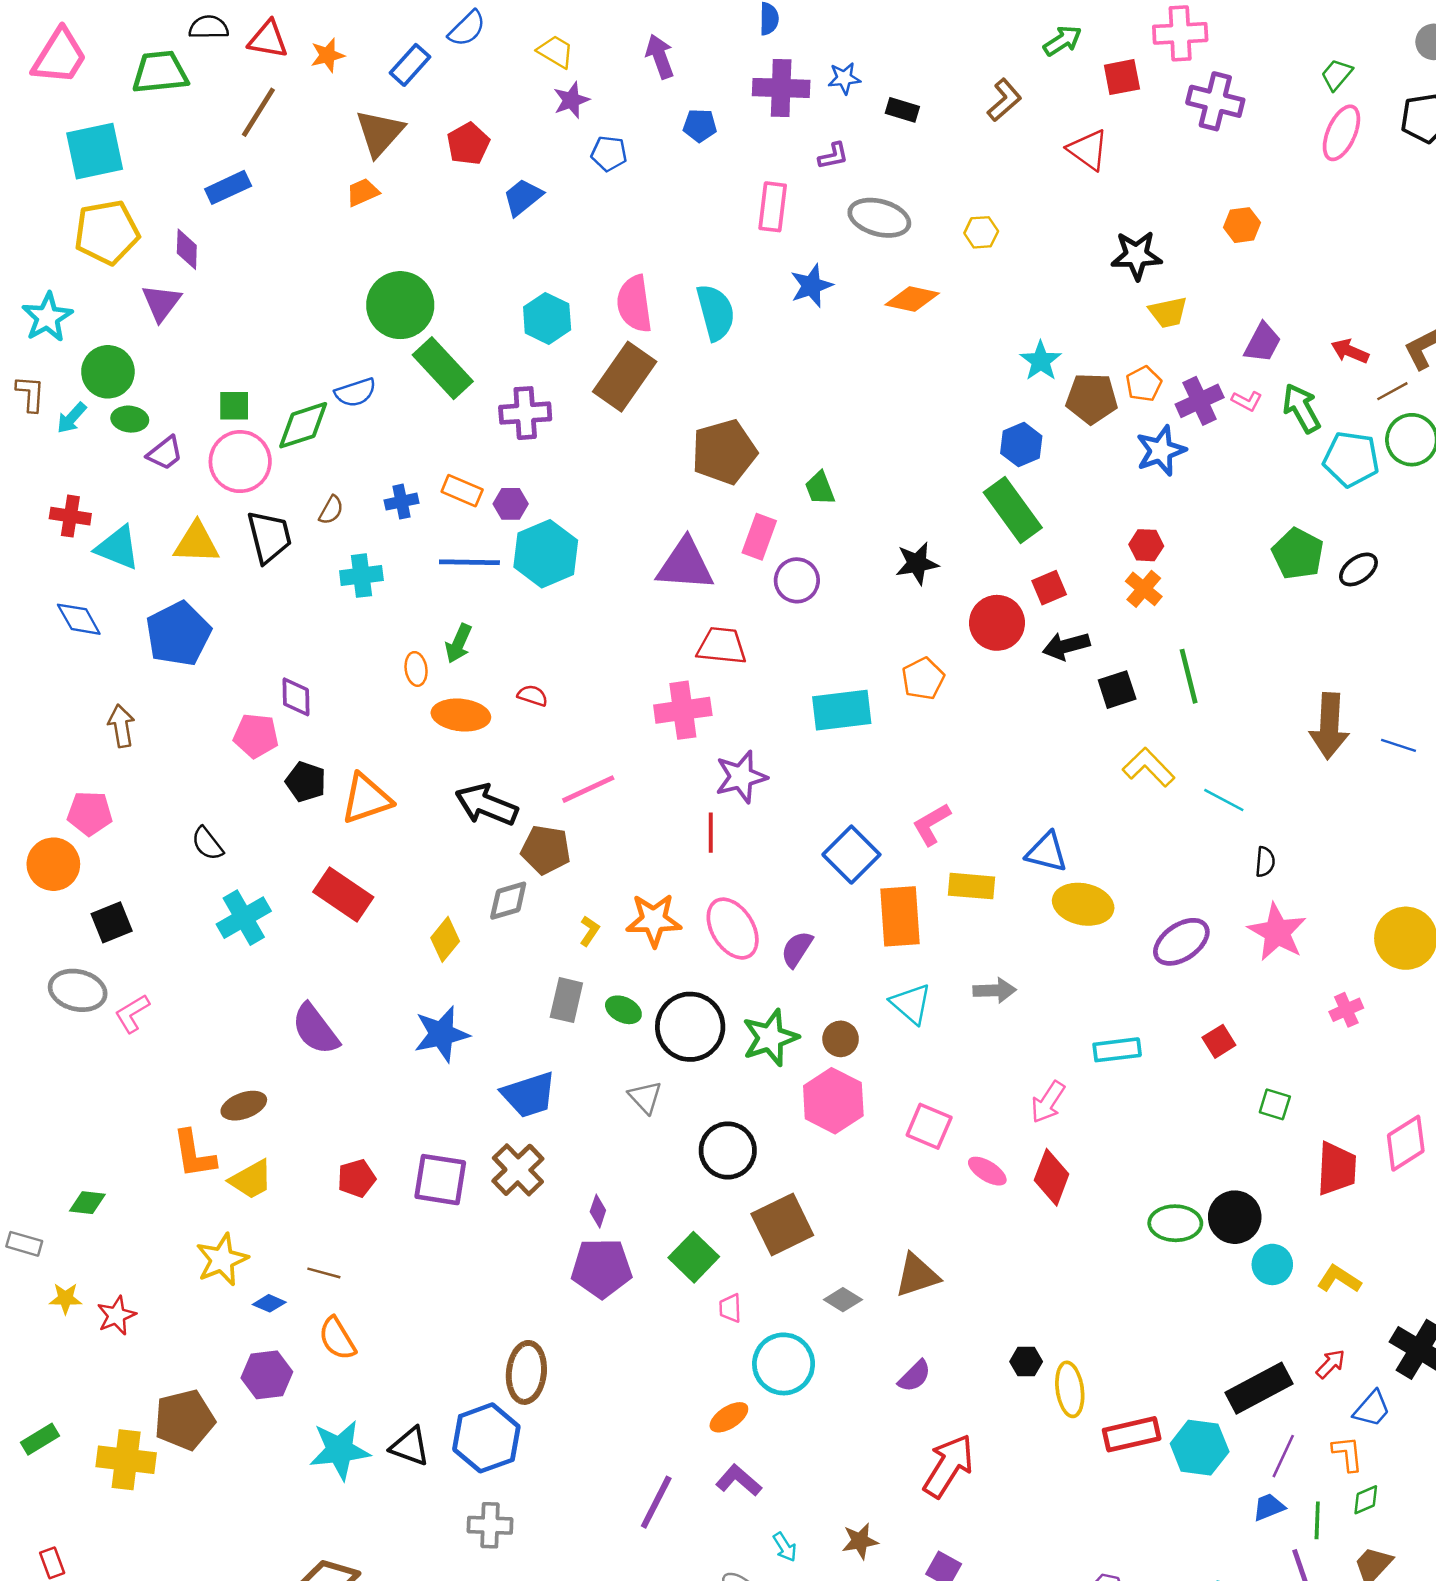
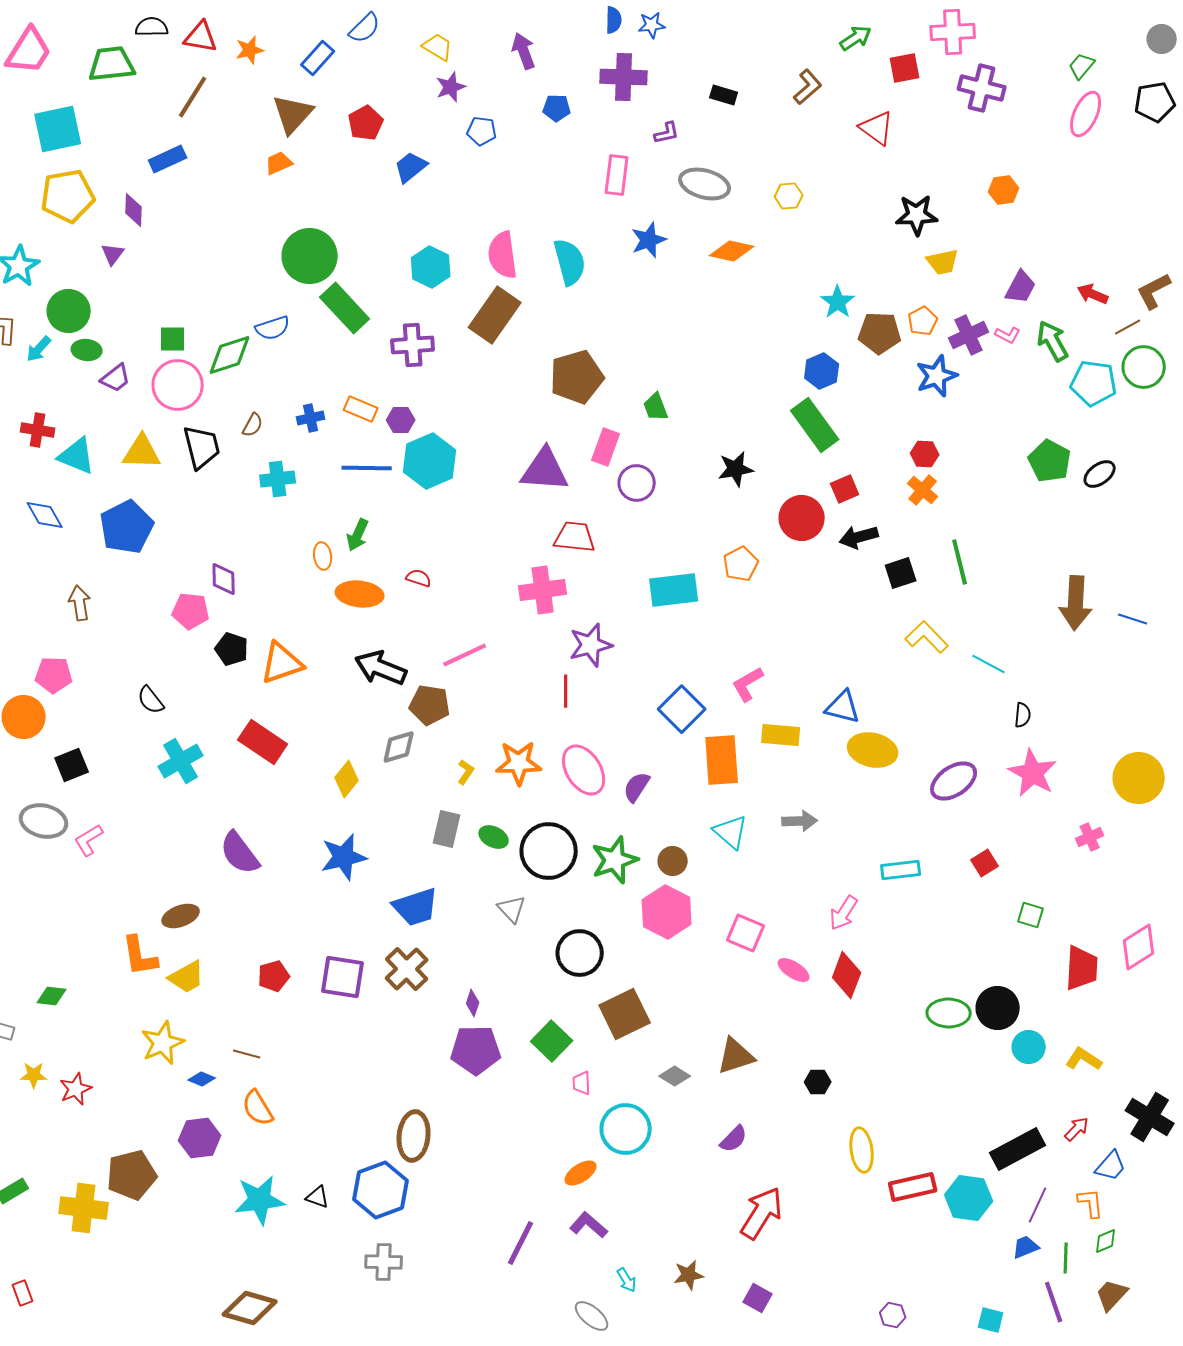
blue star: (844, 78) -> (652, 25), moved
purple triangle: (161, 303) -> (113, 254), size x0.7
black hexagon: (1026, 1362) -> (818, 1082), moved
black triangle: (410, 1446) -> (318, 1197), size x0.7

